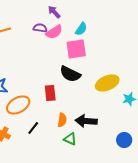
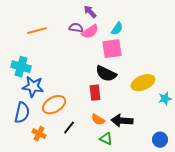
red rectangle: (50, 93) -> (95, 93), moved
orange semicircle: (62, 120) -> (98, 120), turned 112

